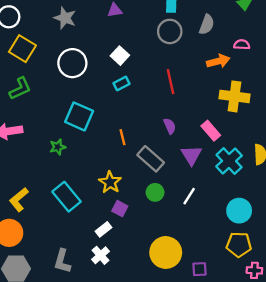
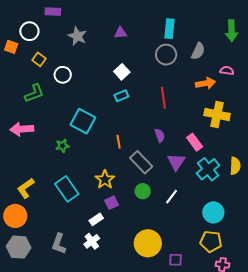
yellow square: (22, 49) -> (39, 59), size x0.6
white circle: (72, 63) -> (63, 75), moved, size x0.7
purple square: (120, 209) -> (111, 203), turned 32

